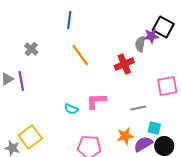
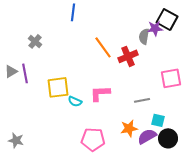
orange line: (80, 55) -> (103, 47), moved
yellow square: (30, 137) -> (58, 87), moved, turned 30

